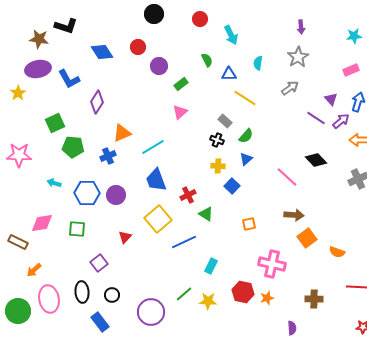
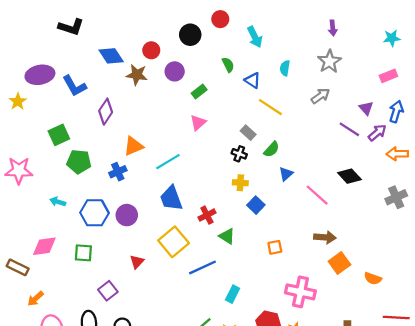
black circle: (154, 14) -> (190, 35), moved
brown star: (39, 39) -> (137, 75), moved
blue triangle: (229, 74) -> (253, 80), turned 35
blue triangle: (246, 159) -> (286, 174), moved

